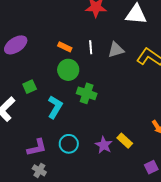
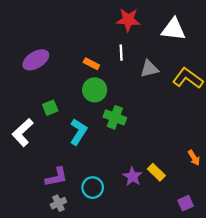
white line: (91, 47) -> (121, 53), moved
cyan circle: (69, 144) -> (93, 188), moved
gray cross: (39, 170) -> (58, 203), turned 32

